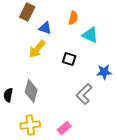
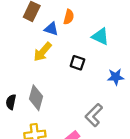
orange semicircle: (73, 18) -> (69, 17), moved
gray L-shape: (84, 94) -> (94, 115), moved

